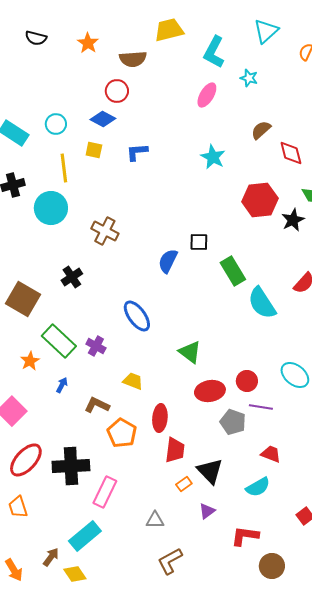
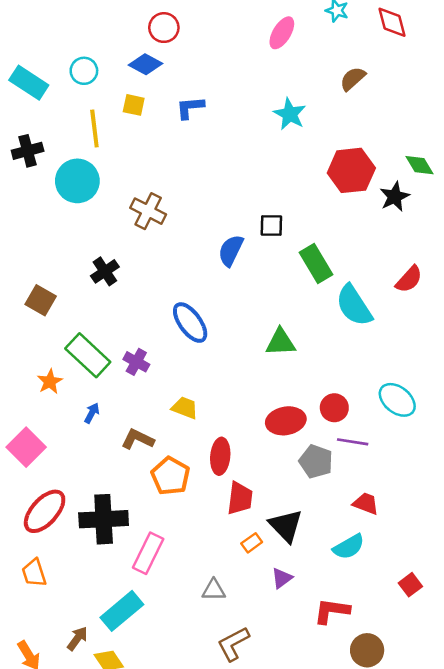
red diamond: (291, 153) -> (392, 22), moved
brown square: (23, 299) -> (41, 300), size x0.7
green triangle: (190, 352) -> (281, 342), moved, turned -40

